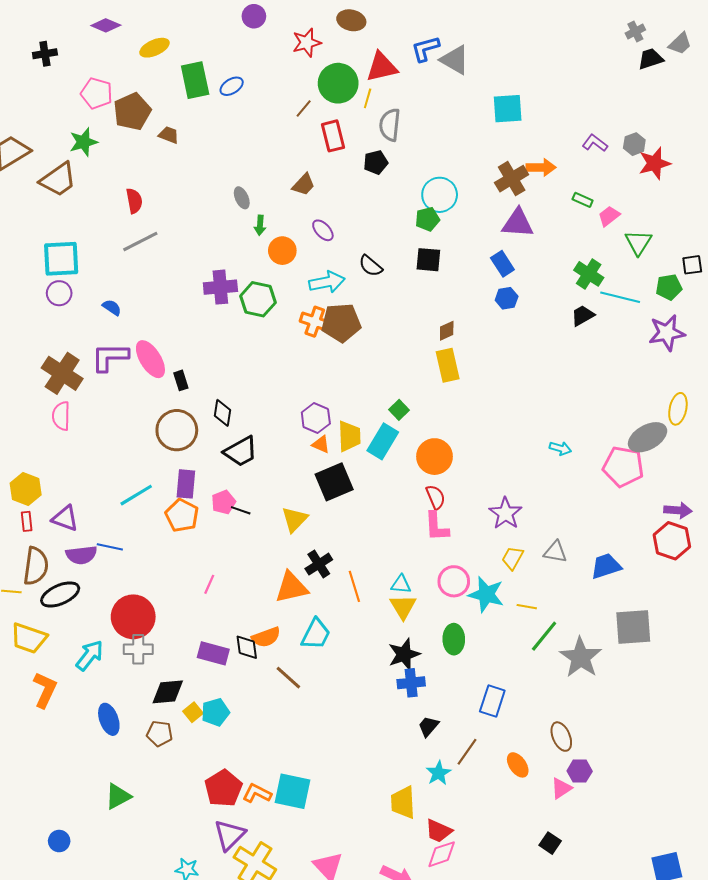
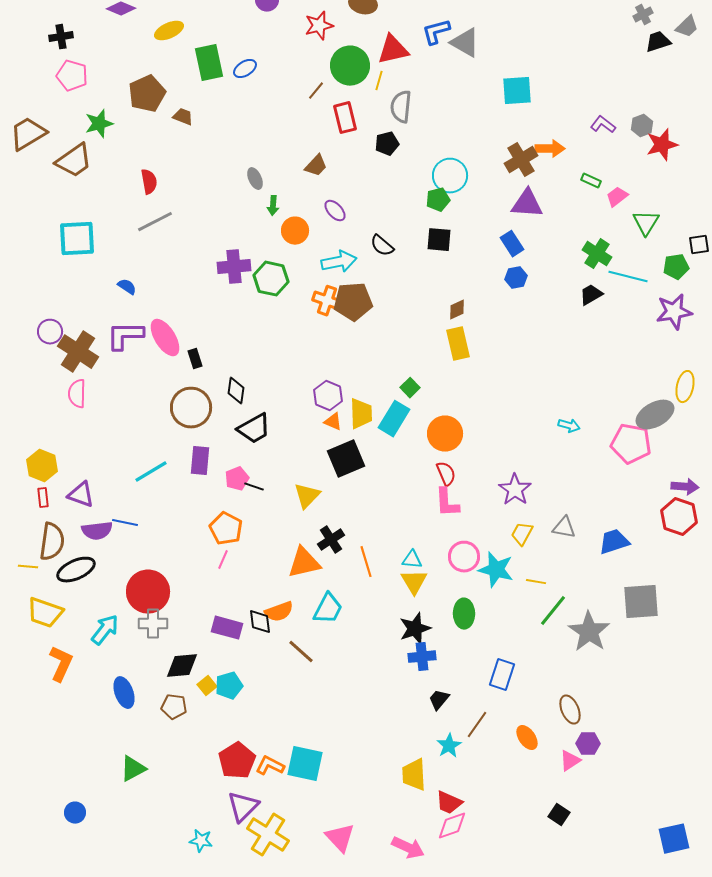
pink pentagon: (97, 93) -> (72, 76), moved
purple circle: (59, 293) -> (50, 332), moved
orange pentagon: (182, 515) -> (226, 529), moved

